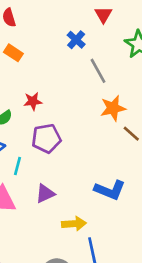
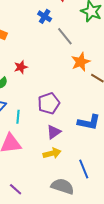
purple pentagon: (46, 138) -> (49, 103), moved
purple triangle: (45, 193) -> (54, 132), moved
yellow arrow: (74, 224) -> (52, 153), moved

